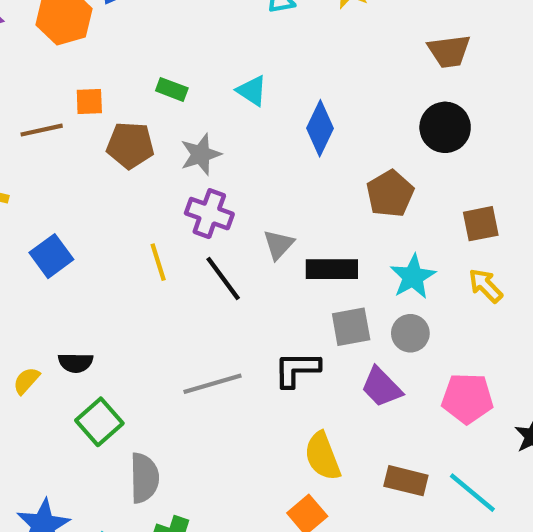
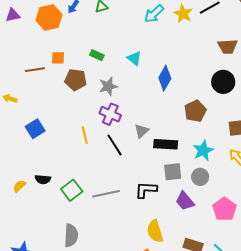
pink pentagon: (467, 398) -> (225, 209), turned 30
green square: (99, 422) -> (72, 190), moved

